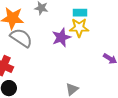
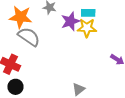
purple star: (61, 37) -> (70, 21), moved

